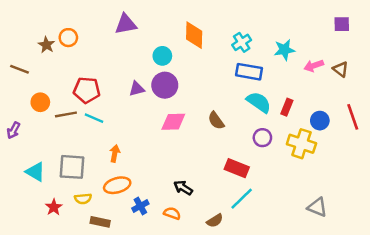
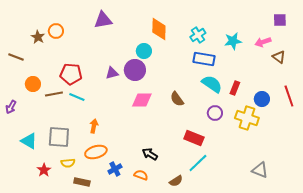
cyan circle: (162, 56) -> (144, 51), moved
pink arrow: (314, 66) -> (263, 42), moved

